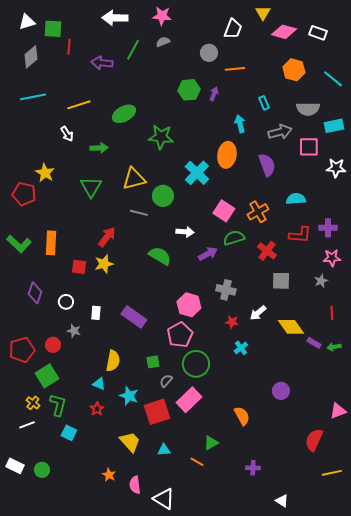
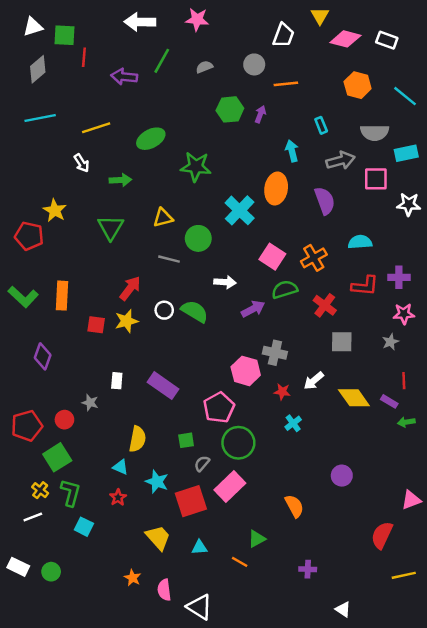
gray semicircle: (163, 42) -> (204, 67), moved
yellow triangle: (134, 179) -> (163, 218), size x0.7
white circle: (66, 302) -> (164, 310), moved
pink hexagon: (189, 305) -> (246, 371), moved
purple rectangle: (314, 343) -> (389, 401), moved

